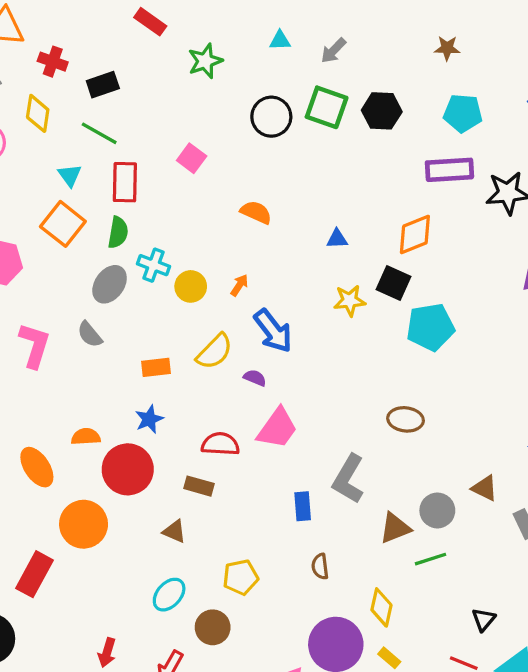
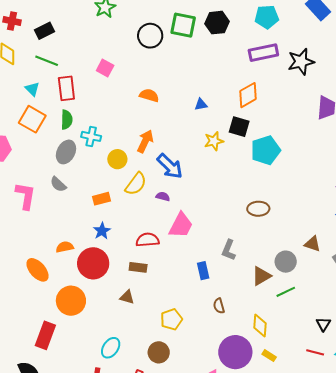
orange arrow: (239, 285) -> (145, 141), size x1.6
yellow circle: (191, 286) -> (117, 159), moved
gray L-shape: (348, 479) -> (229, 250), size x0.7
cyan ellipse: (169, 595) -> (111, 348), moved

